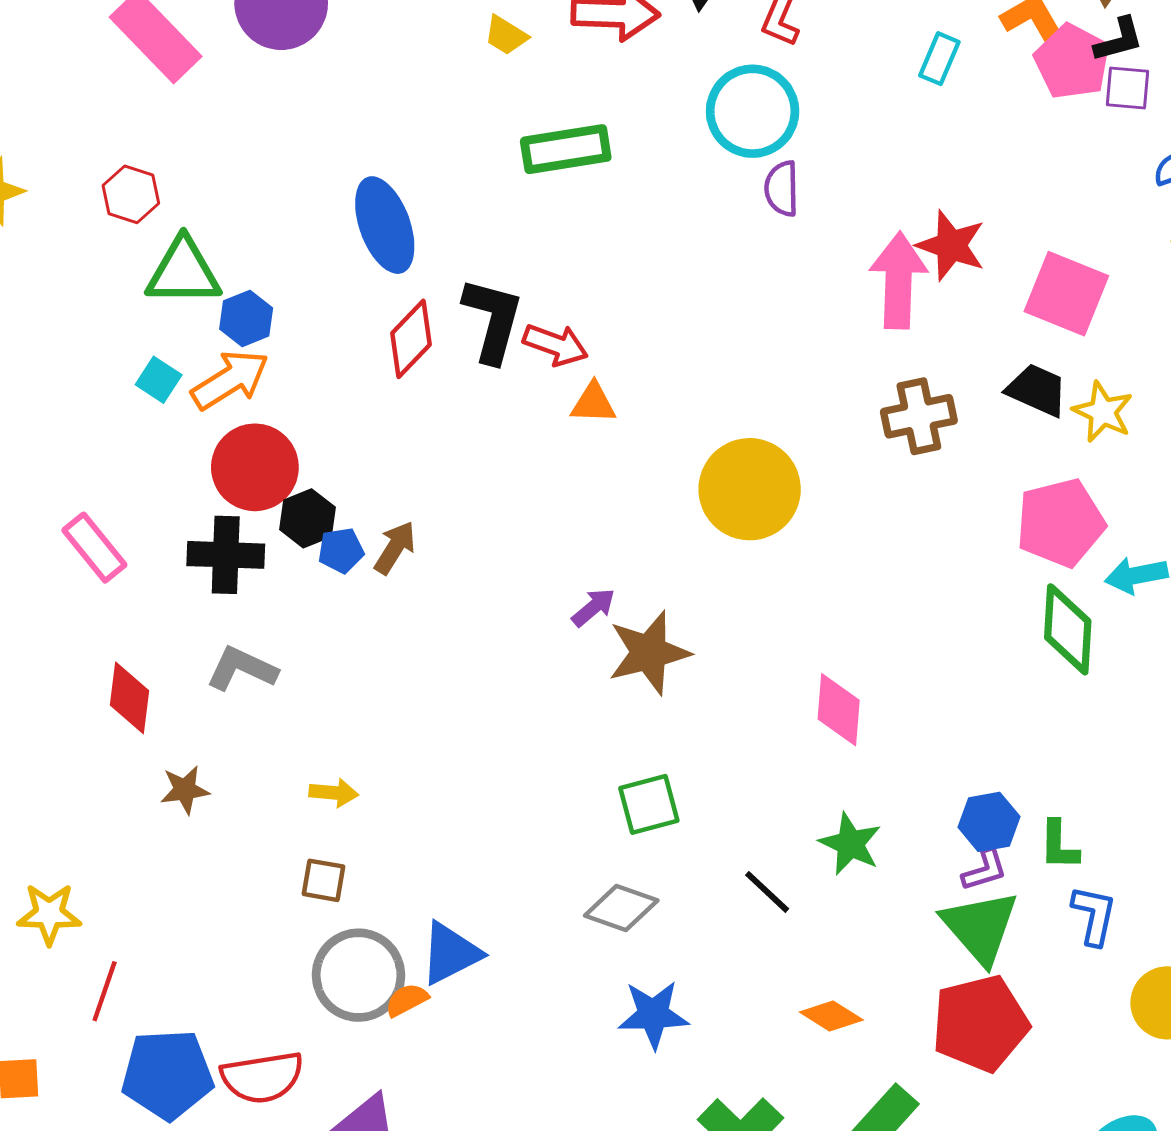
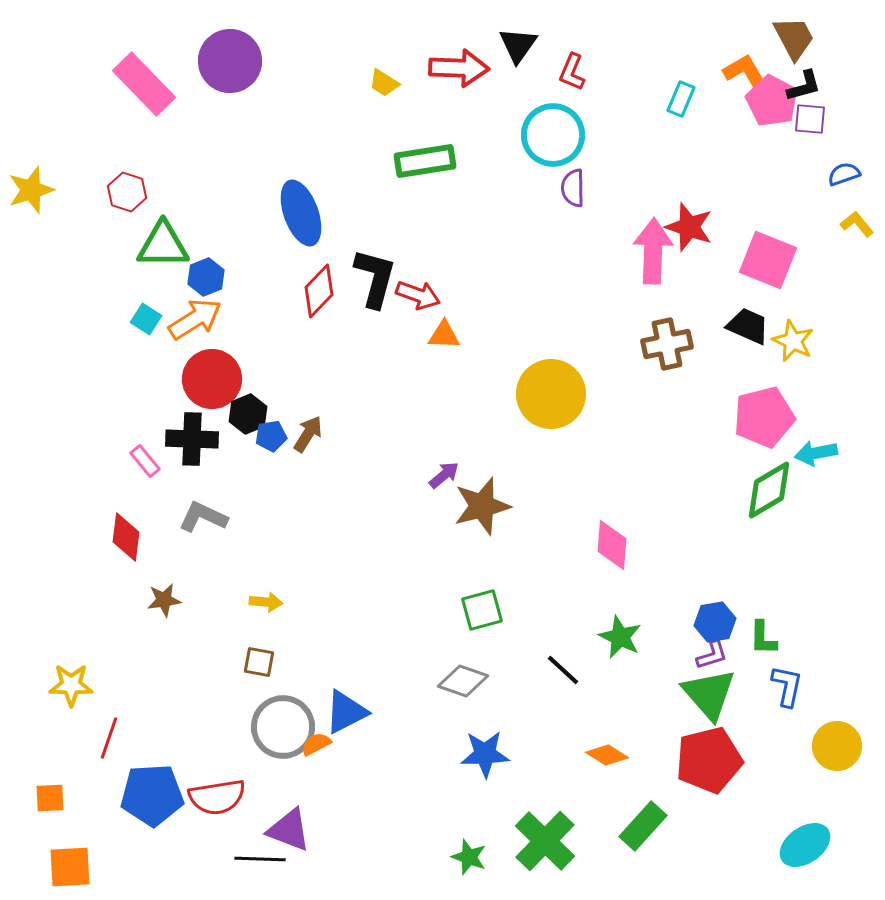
pink rectangle: (94, 548) -> (145, 461), moved, size x0.7
green diamond: (1068, 629) -> (769, 490), turned 56

